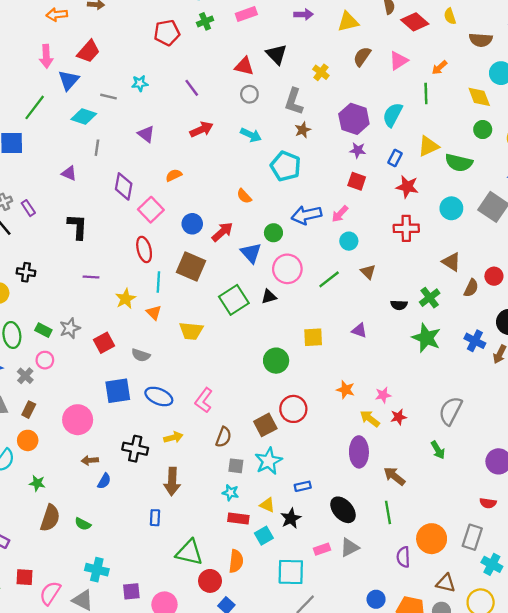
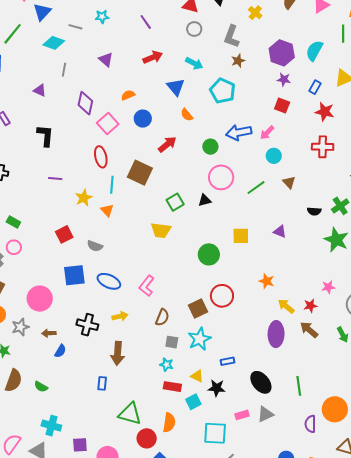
blue circle: (192, 224) -> (143, 119), moved
blue triangle: (251, 253) -> (176, 87), moved
green square: (234, 300) -> (175, 202), size x0.7
gray star: (70, 328) -> (20, 327), moved
yellow trapezoid: (191, 331) -> (161, 230), moved
pink star: (383, 395) -> (328, 287), moved
brown arrow: (394, 476) -> (309, 330), moved
black star: (291, 518) -> (217, 388), turned 30

